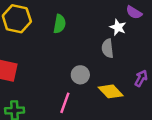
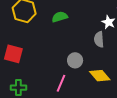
green semicircle: (60, 24) -> (60, 17), turned -119

